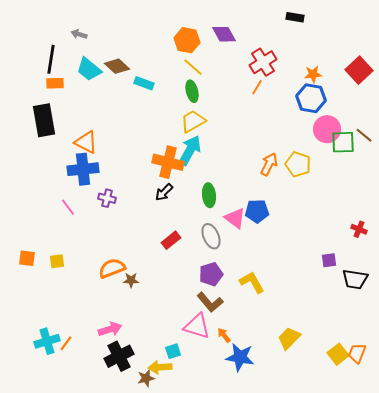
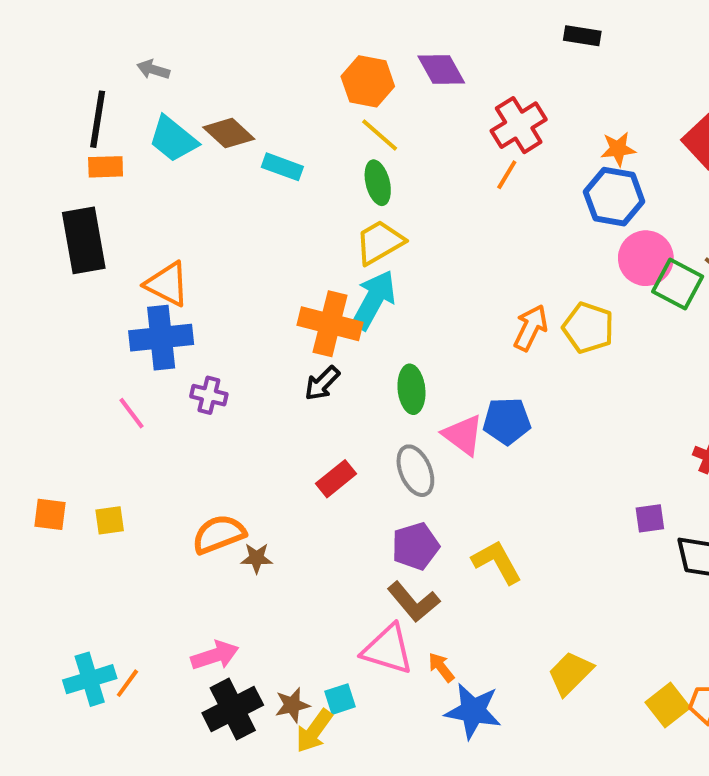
green square: (343, 142) -> (678, 284), turned 30
yellow arrow: (160, 367) -> (314, 731), turned -50
brown star: (146, 378) -> (292, 705), moved

